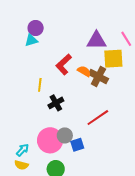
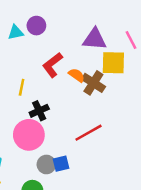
purple circle: (36, 28) -> (36, 26), moved
gray circle: (65, 135) -> (46, 164), moved
pink circle: (50, 140) -> (29, 135), moved

